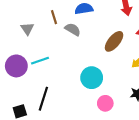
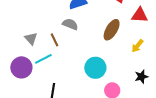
brown line: (54, 17) -> (54, 40), moved
gray triangle: (27, 29) -> (31, 39), moved

